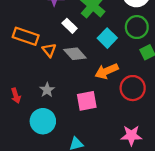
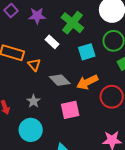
cyan square: (107, 38) -> (87, 52), turned 30
gray diamond: (75, 54) -> (60, 80), moved

